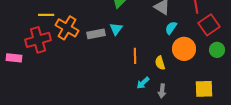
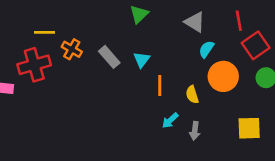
orange cross: (67, 28) -> (72, 49), size x0.7
cyan triangle: (116, 29) -> (142, 60), moved
gray rectangle: (96, 34) -> (109, 57), turned 60

